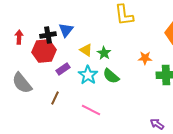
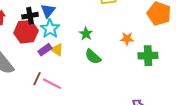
yellow triangle: (86, 50) -> (57, 50), moved
cyan star: (88, 75) -> (50, 29), moved
pink line: (91, 110) -> (52, 84), moved

